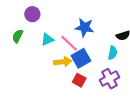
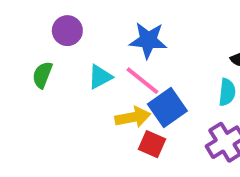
blue star: (84, 27) -> (148, 40), moved
red square: (79, 80) -> (152, 144), moved

